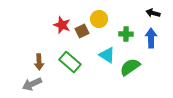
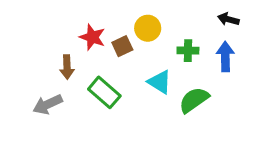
brown arrow: (39, 62) -> (67, 67), moved
gray arrow: (32, 84) -> (48, 104), moved

